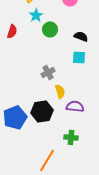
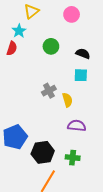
cyan star: (36, 15) -> (19, 31), moved
yellow semicircle: (60, 91) -> (67, 100), moved
black hexagon: (42, 111) -> (43, 152), moved

